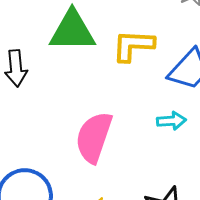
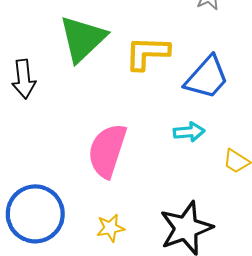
green triangle: (72, 31) -> (83, 39), turned -42

